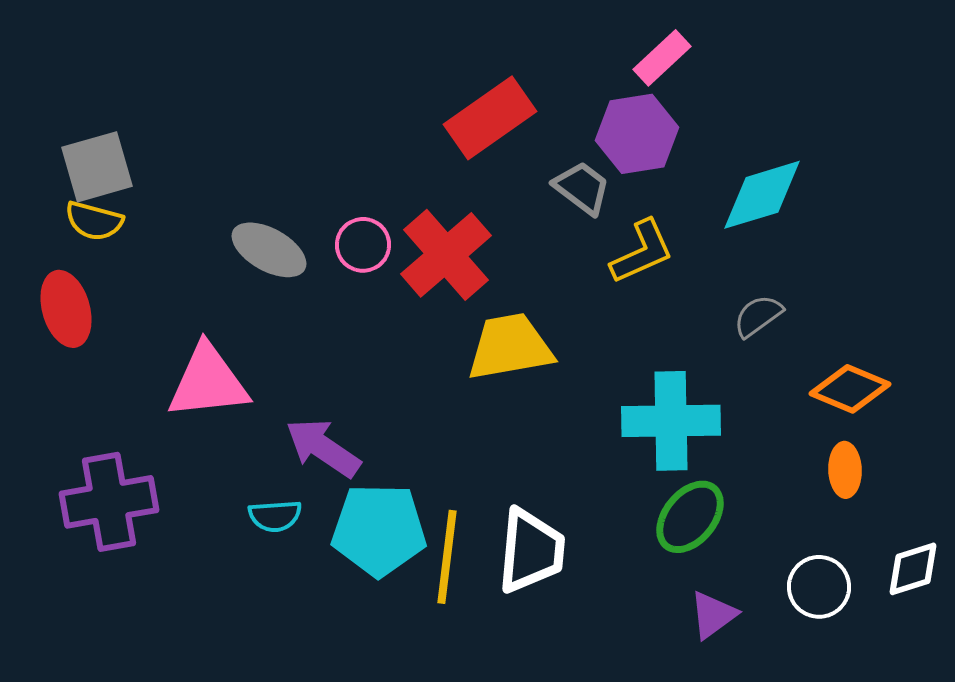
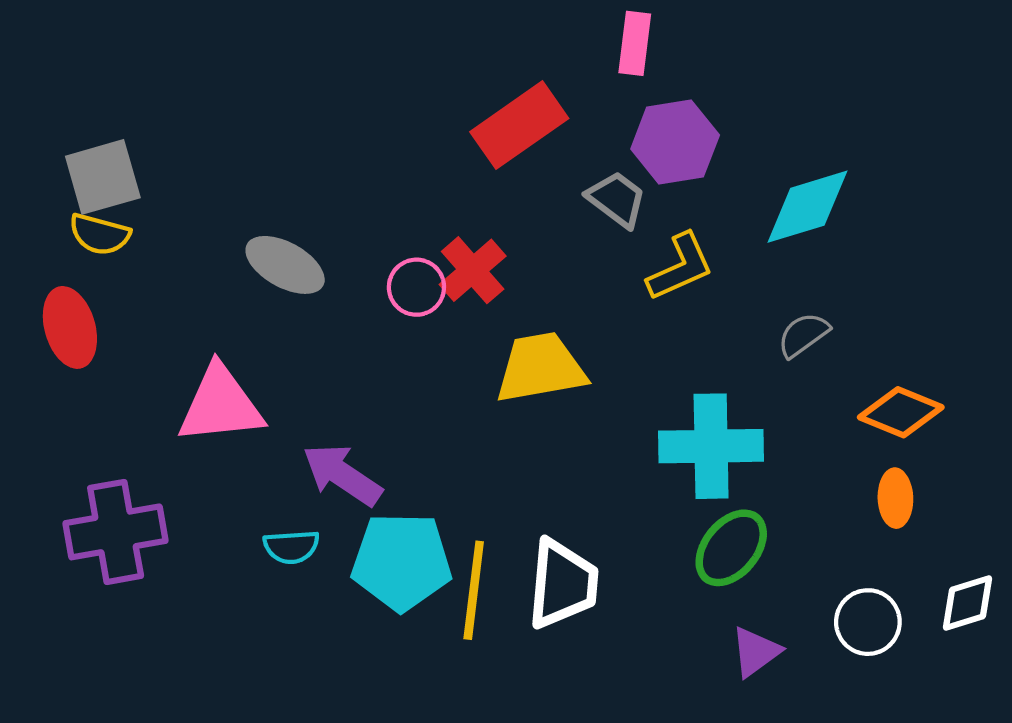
pink rectangle: (662, 58) -> (635, 43), moved, turned -40
pink circle: (363, 245) -> (416, 287), moved
red cross: (446, 255) -> (473, 270), size x0.7

